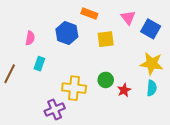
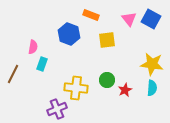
blue square: (151, 29) -> (151, 19), moved
pink semicircle: (30, 38) -> (33, 47), moved

